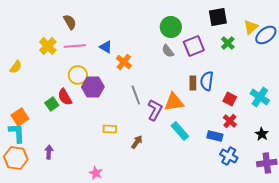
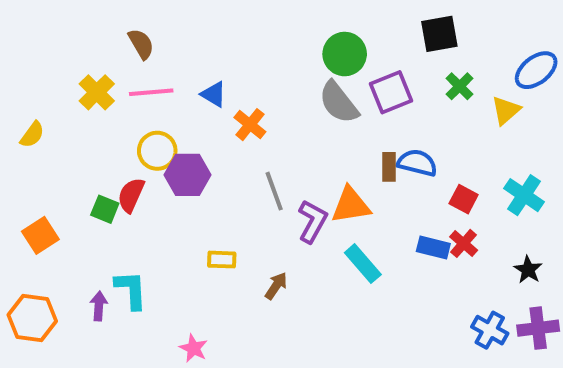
yellow triangle: (251, 27) -> (506, 110), moved
gray semicircle: (168, 51) -> (339, 102), size x1.6
blue semicircle: (207, 81) -> (417, 163), turned 96
red semicircle: (65, 97) -> (131, 195), turned 54
green square: (52, 104) -> (105, 209), turned -32
cyan L-shape: (17, 133) -> (131, 290), moved
blue rectangle: (215, 136) -> (433, 247), moved
blue cross: (229, 156) -> (490, 330), moved

